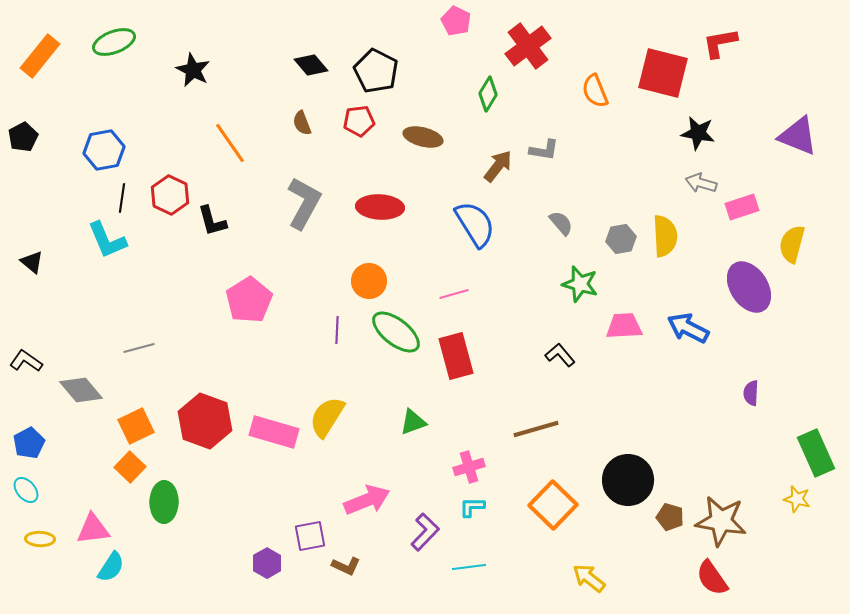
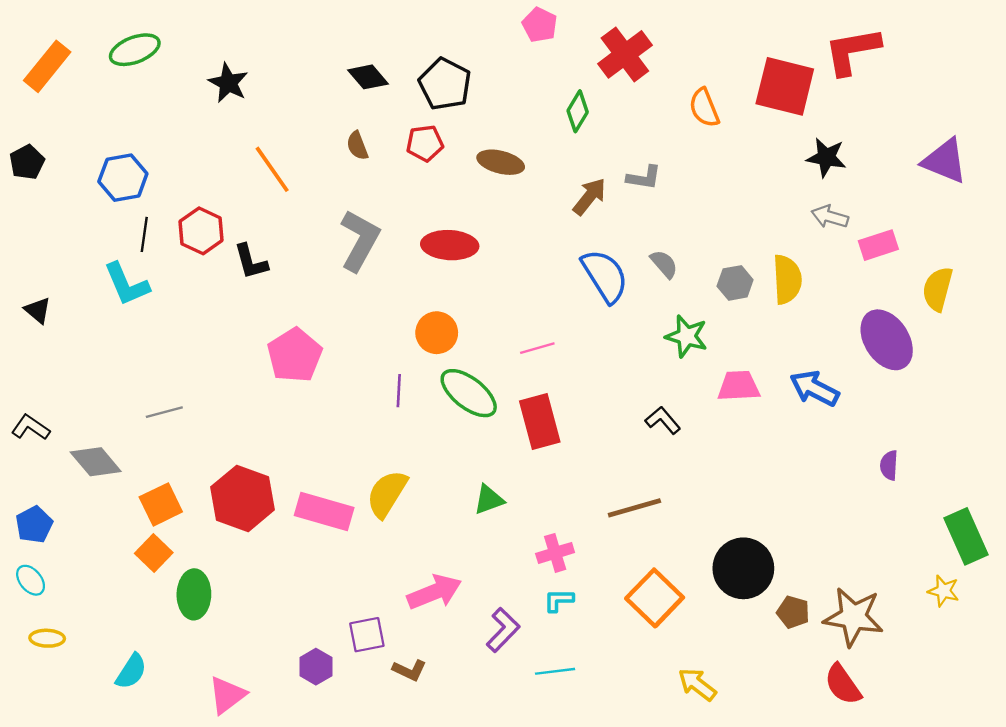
red L-shape: (720, 43) -> (852, 51), size x1.4
blue semicircle: (475, 224) -> (605, 276), moved
pink triangle: (93, 529) -> (227, 695), moved, turned -30

